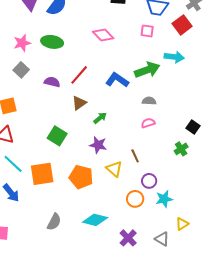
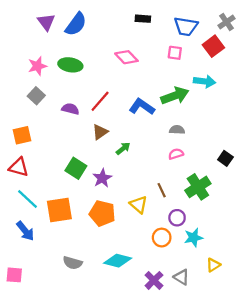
purple star: (98, 145) -> (102, 178), moved, turned 30
green cross: (181, 149) -> (198, 187), moved, size x1.6
gray semicircle: (54, 222) -> (73, 263), turned 78
gray triangle: (162, 239) -> (181, 277), moved

